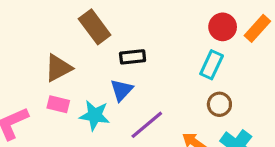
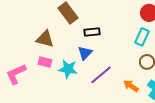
brown triangle: (58, 68) -> (45, 39), turned 42

